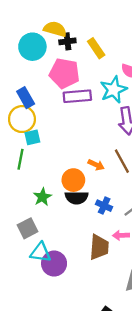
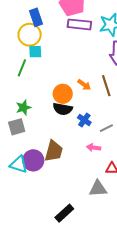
green star: (42, 197) -> (23, 108), moved
brown trapezoid: (99, 247) -> (54, 151), moved
cyan triangle: (40, 252) -> (19, 164), moved

